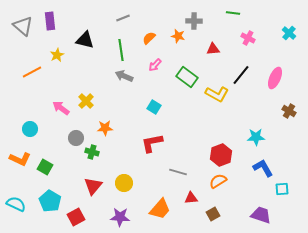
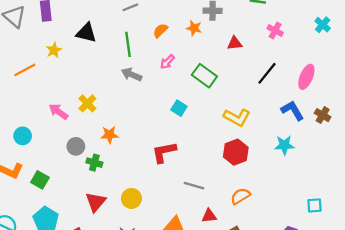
yellow L-shape: (217, 94) -> (237, 117), moved
cyan square: (154, 107) -> (179, 108), moved
red hexagon: (221, 155) -> (236, 152), moved
blue L-shape: (263, 168) -> (292, 110), moved

